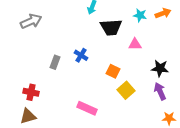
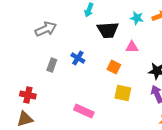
gray arrow: (31, 21) -> (46, 29), moved
orange square: (113, 71) -> (114, 67), moved
yellow square: (126, 90) -> (123, 93), turned -36

